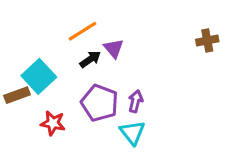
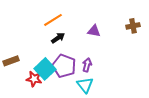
purple triangle: (114, 48) -> (94, 31), moved, turned -40
cyan square: (39, 76) -> (45, 69), moved

